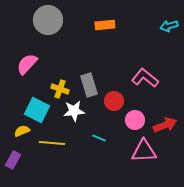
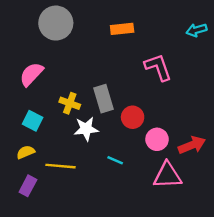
pink L-shape: (145, 78) -> (158, 67), moved, turned 32
cyan square: (37, 110) -> (33, 121), moved, size x0.7
purple rectangle: (13, 160) -> (28, 186), moved

